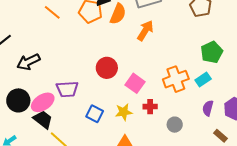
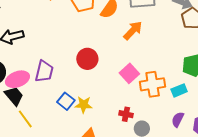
pink square: (135, 83) -> (129, 73), moved
purple trapezoid: (67, 89) -> (44, 71), turned -85
red cross: (150, 107) -> (126, 114), moved
yellow star: (124, 112) -> (84, 105), moved

